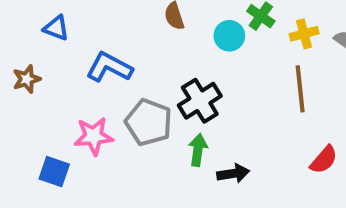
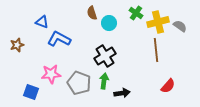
blue triangle: (56, 28) -> (42, 22), moved
yellow cross: (304, 34) -> (158, 22), size x1.5
cyan circle: (229, 36) -> (109, 23), moved
gray pentagon: (149, 122) -> (79, 83), moved

